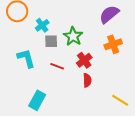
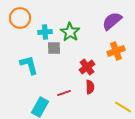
cyan cross: (42, 25) -> (45, 32), turned 32
green star: (73, 36) -> (70, 32), moved
red line: (57, 66) -> (64, 93), moved, turned -40

